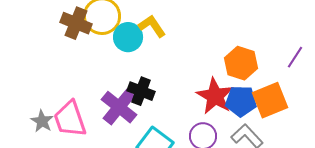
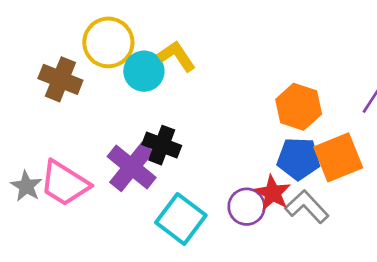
brown cross: (76, 23) -> (60, 79), moved
red star: (215, 96) -> (273, 193), moved, size x0.7
pink trapezoid: (70, 119) -> (65, 183), turned -39

